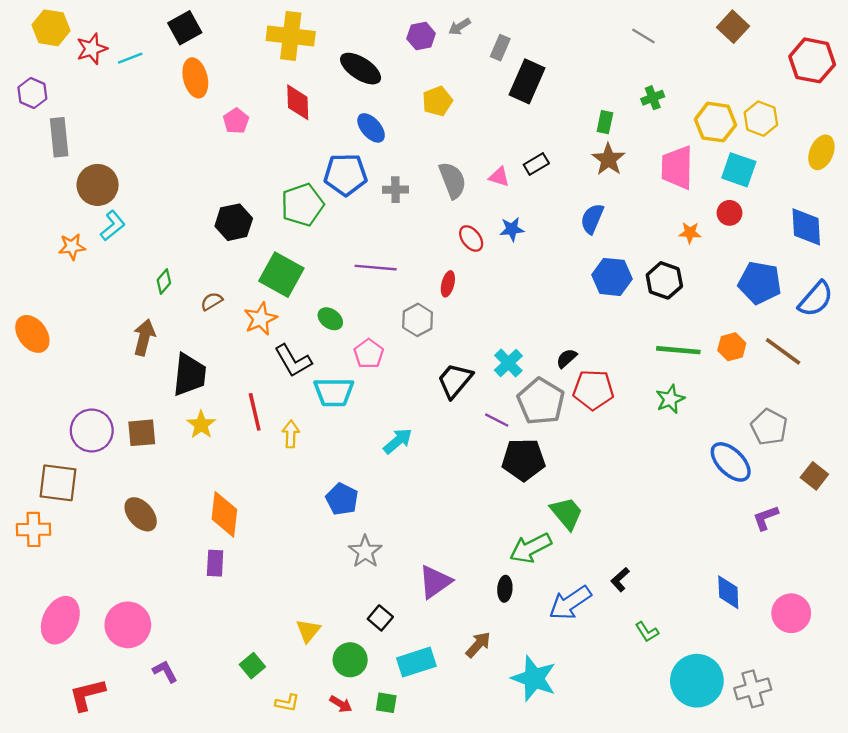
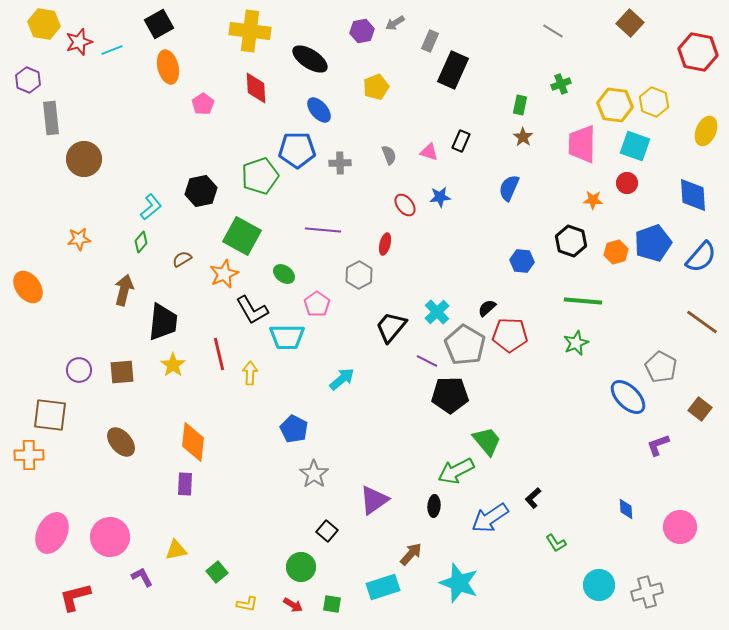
brown star: (608, 159) -> (523, 137), size x0.7
black rectangle: (536, 164) -> (461, 141), turned -35
gray semicircle: (453, 180) -> (389, 155), size x0.6
cyan L-shape: (113, 226) -> (151, 207), moved
orange star: (72, 247) -> (79, 239), moved
blue hexagon: (612, 277) -> (522, 261), moved, size x0.7
blue pentagon: (760, 283) -> (653, 243), turned -30
orange hexagon: (732, 347) -> (616, 252), moved
brown line: (783, 351) -> (702, 322), moved
purple circle: (92, 431) -> (79, 370), size x0.7
blue diamond: (728, 592) -> (626, 509), size x0.7
yellow triangle: (308, 631) -> (176, 550), moved, turned 40
cyan rectangle: (416, 662) -> (383, 587), moved
cyan circle: (697, 681) -> (599, 585), size x0.7

